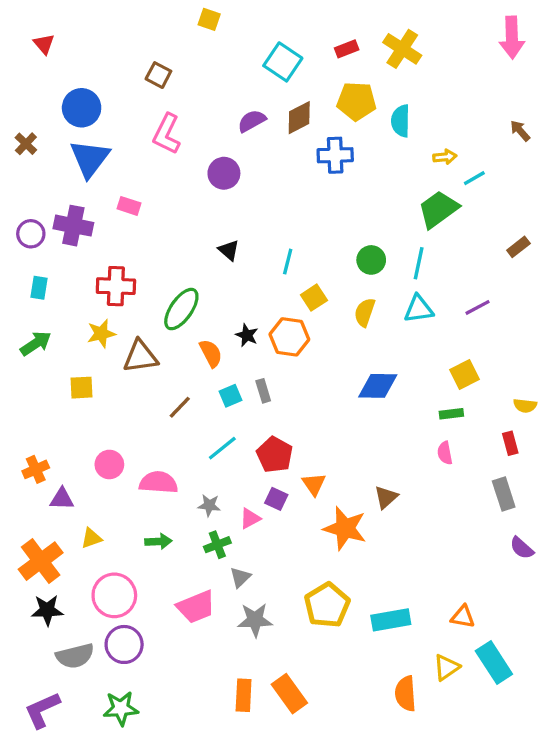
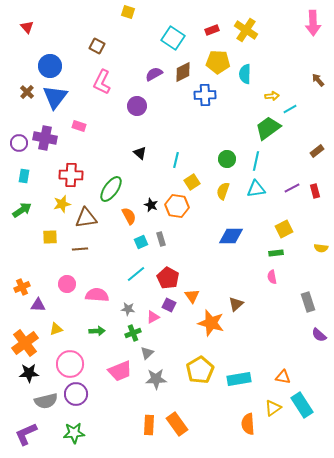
brown cross: (26, 144) -> (27, 92), moved
brown line: (180, 407) -> (80, 249), moved, turned 42
red rectangle: (510, 443) -> (315, 191), moved

